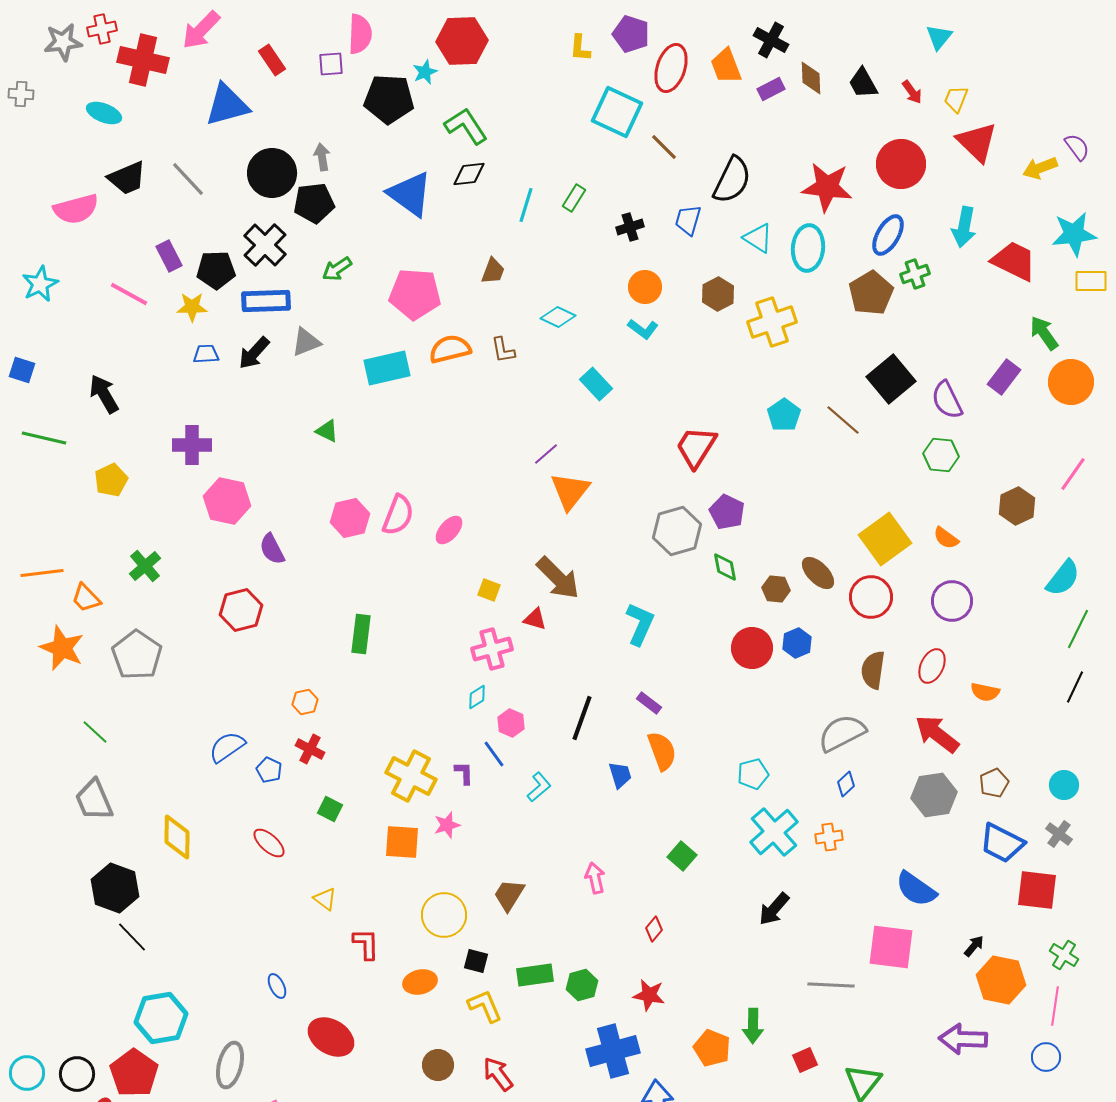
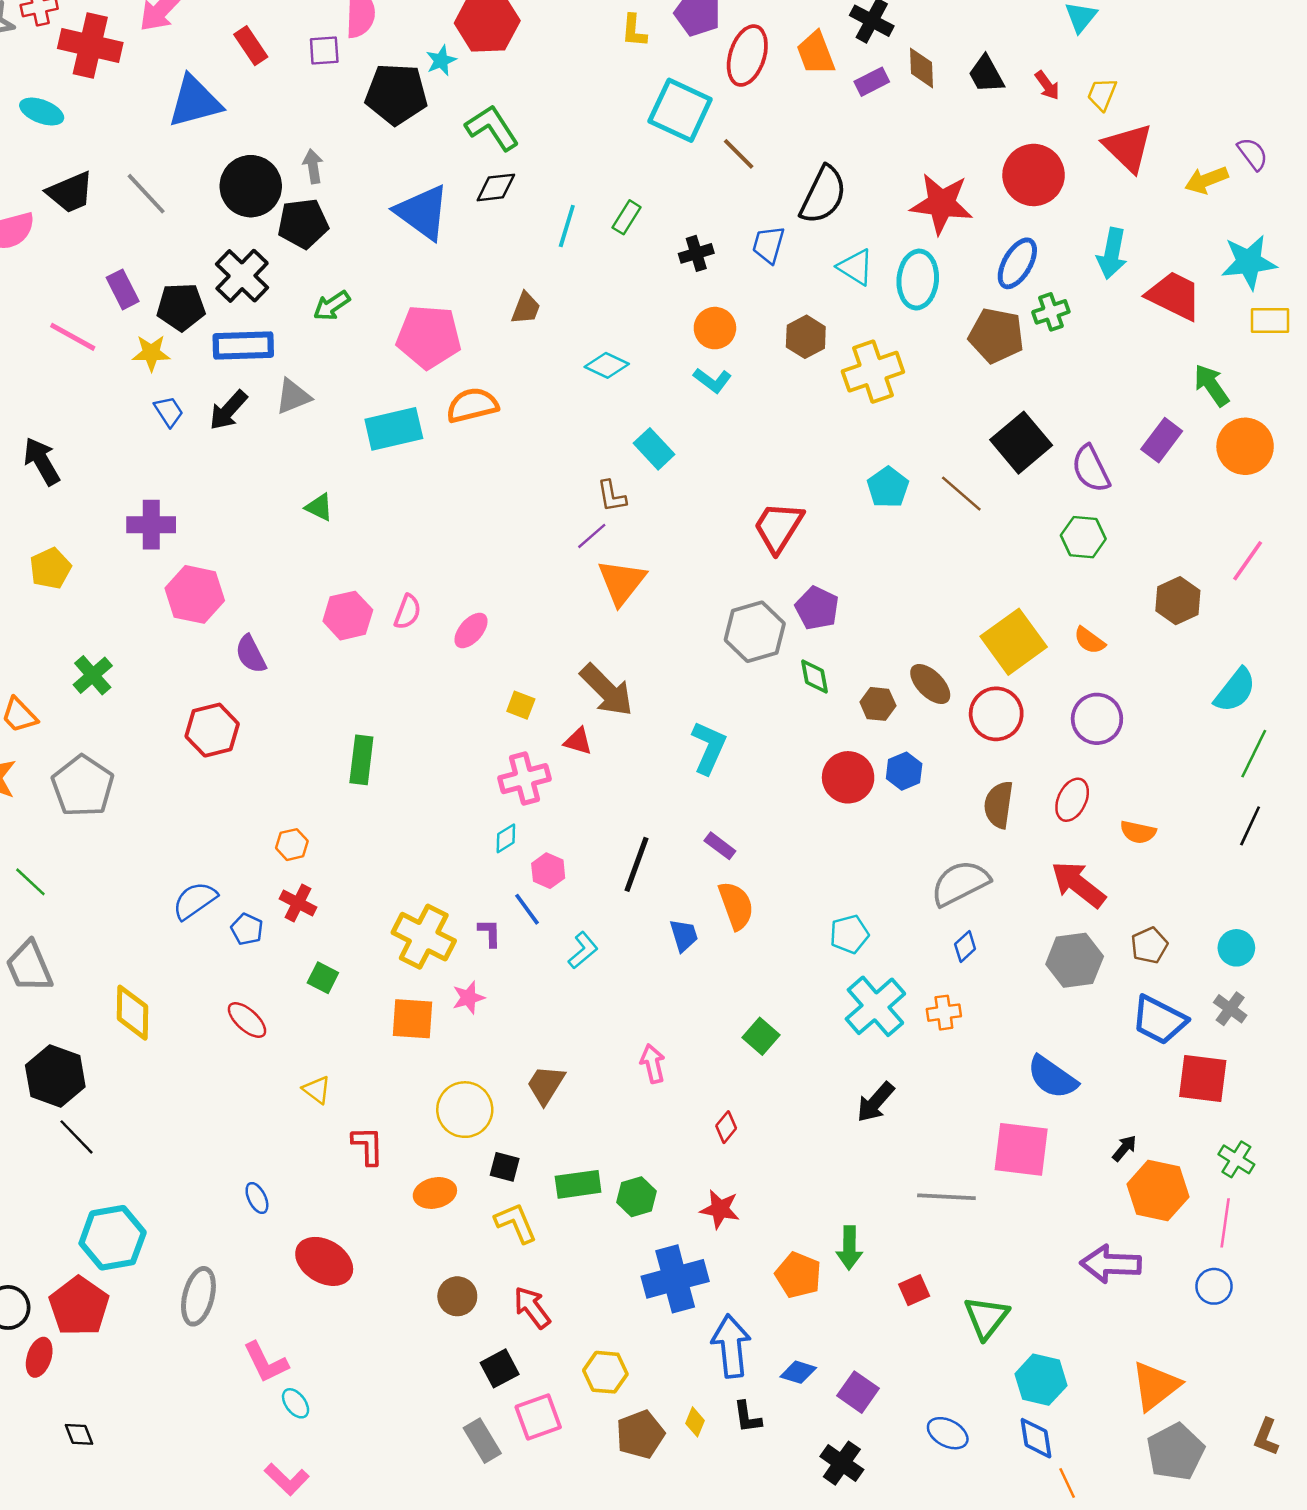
brown pentagon: (871, 293) -> (996, 336), turned -30
brown L-shape: (503, 350) -> (612, 496), moved
blue trapezoid: (206, 354) -> (169, 411), turned 60
pink semicircle: (398, 515) -> (408, 612), size x0.7

